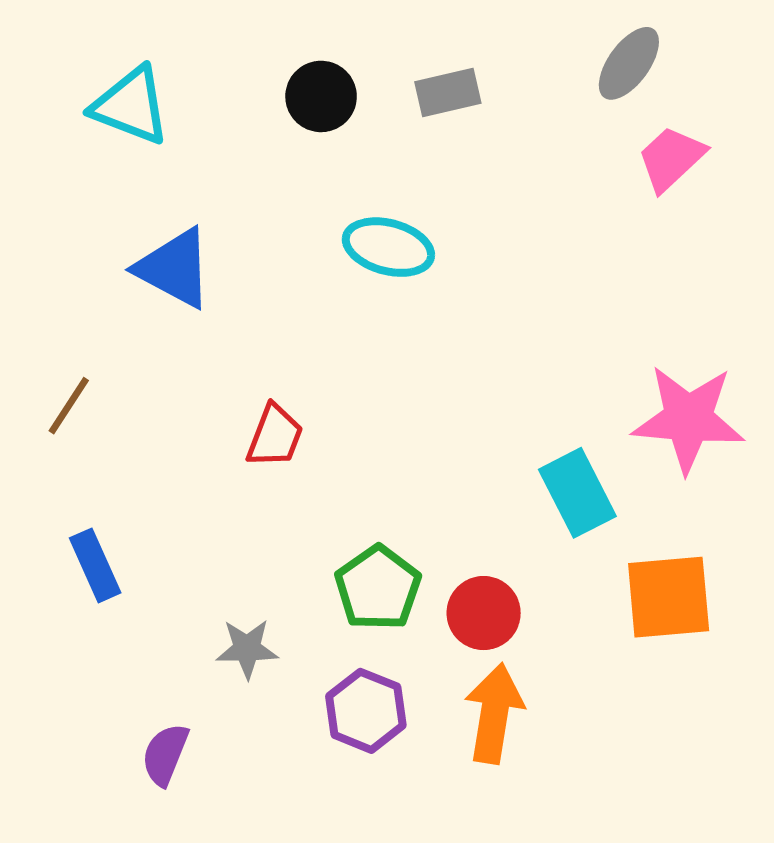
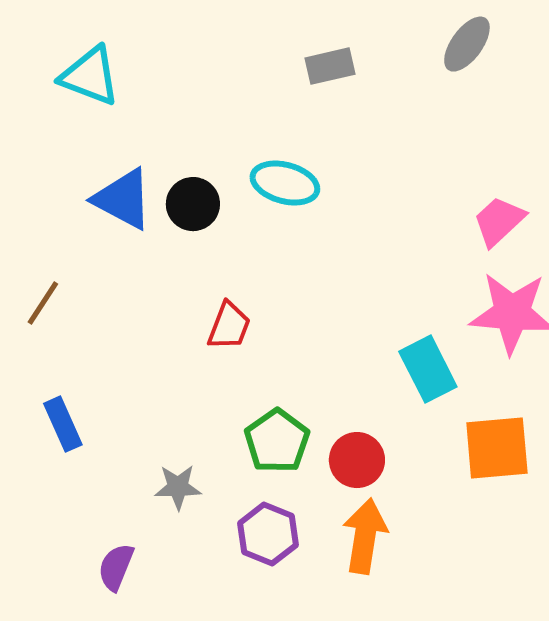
black circle: (321, 96) -> (193, 204), moved
pink trapezoid: (671, 159) -> (499, 221), moved
red trapezoid: (275, 436) -> (229, 326), moved

